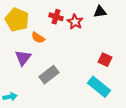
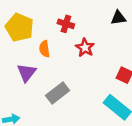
red star: (75, 22) -> (85, 48), moved
orange semicircle: (38, 38) -> (44, 49), turned 48

